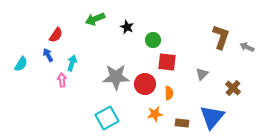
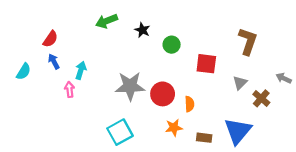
red semicircle: (56, 35) -> (50, 39), moved
gray arrow: (247, 47) -> (284, 78), moved
red square: (167, 62) -> (206, 64), moved
gray triangle: (202, 74) -> (240, 83), moved

